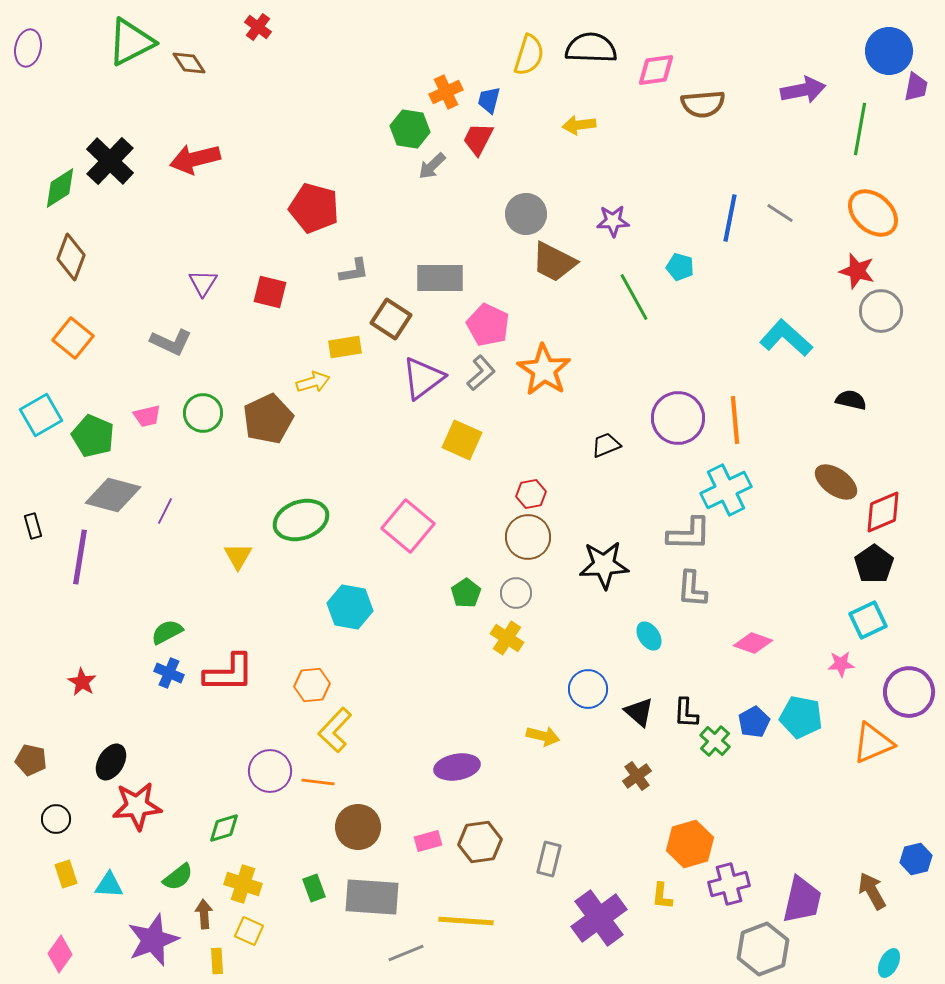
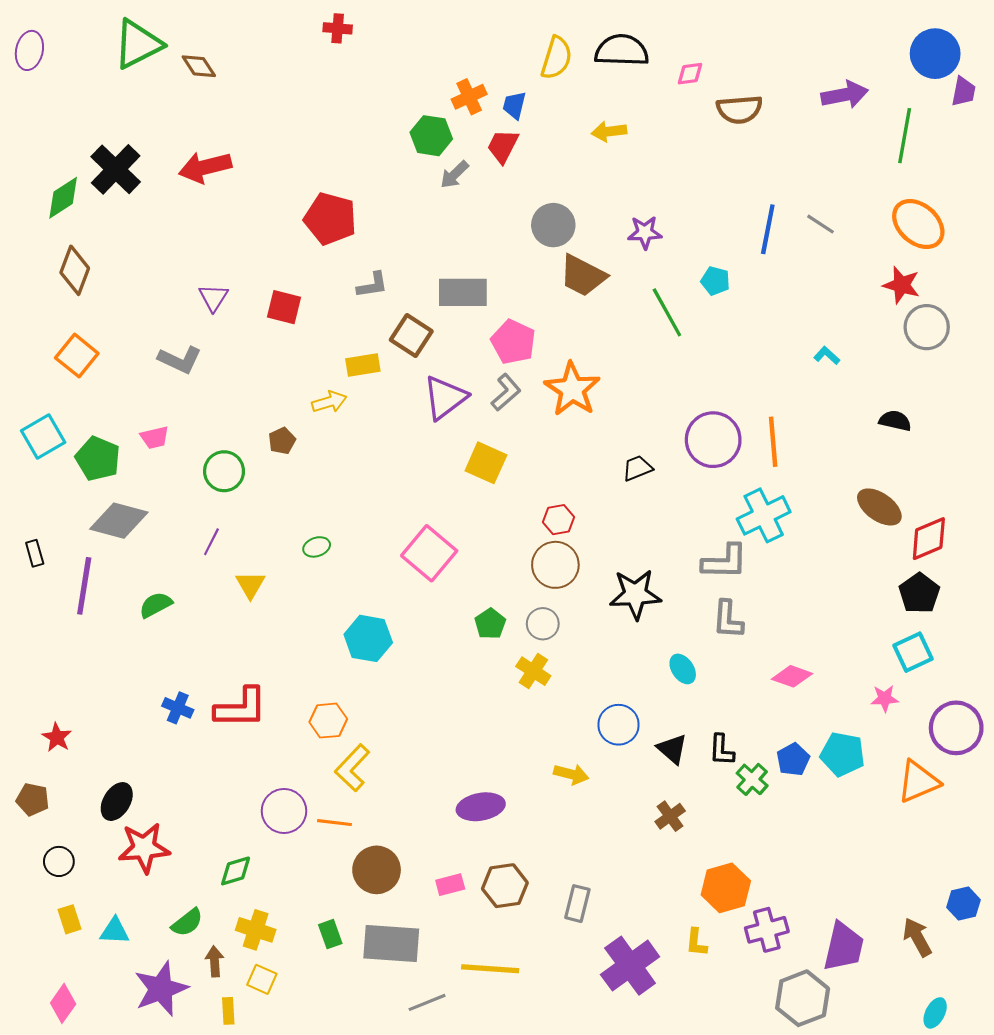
red cross: (258, 27) -> (338, 28), moved, turned -32
pink diamond: (656, 70) -> (690, 74), size x0.7
cyan L-shape: (786, 338) -> (827, 356), size x0.5
green circle: (203, 413) -> (224, 471), moved
brown pentagon: (268, 419) -> (282, 441), size x0.5
purple line: (165, 511) -> (211, 542), moved
green ellipse: (301, 520) -> (317, 547), size x0.5
green semicircle: (167, 632) -> (156, 605), moved
red star: (82, 682) -> (57, 737), moved

